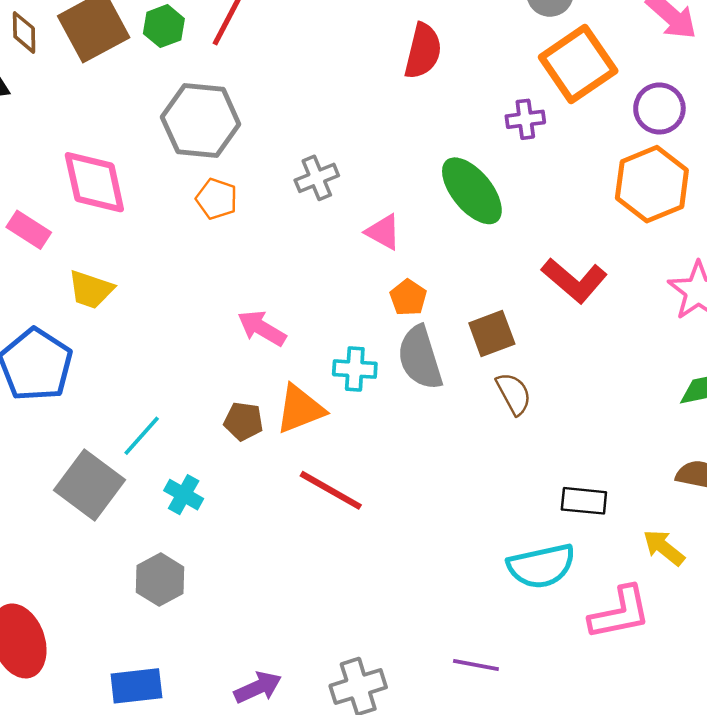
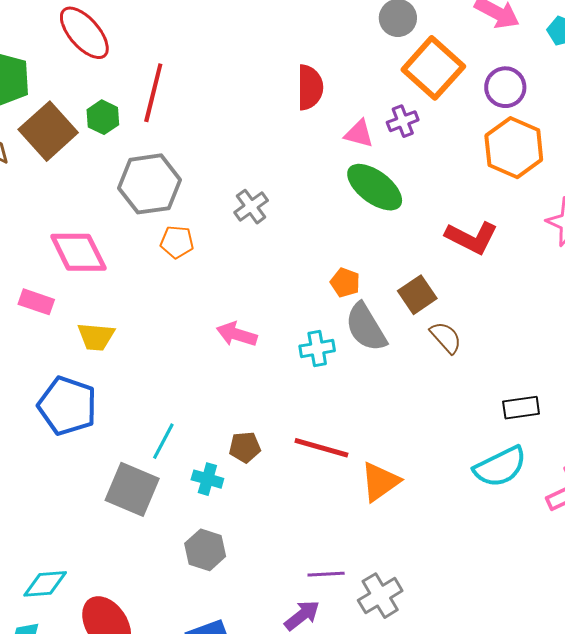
pink triangle: (383, 232) -> (359, 134), moved
orange triangle: (300, 409) -> (380, 482), moved
brown pentagon: (243, 421) -> (245, 447), moved
purple line: (476, 665) -> (326, 574), moved

